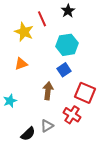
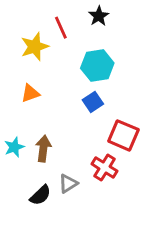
yellow star: (24, 32) -> (35, 47), turned 30
brown arrow: (48, 91) -> (43, 149), moved

